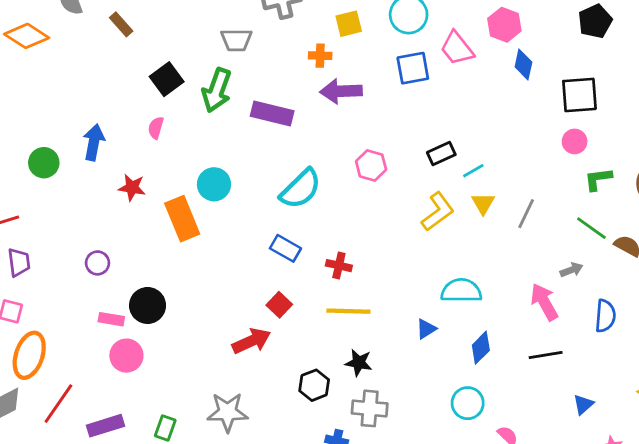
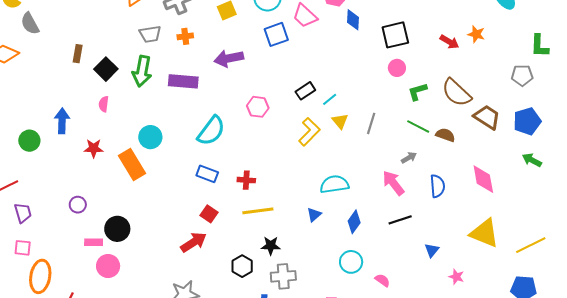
brown rectangle: (121, 24) -> (78, 54), moved, turned 60
orange cross: (320, 56) -> (185, 36), moved

